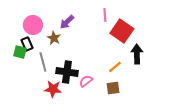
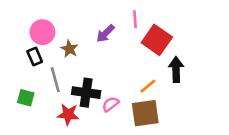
purple arrow: (67, 22) -> (105, 33), moved
green square: (20, 52) -> (26, 98), moved
brown square: (113, 88) -> (145, 113), size x1.6

